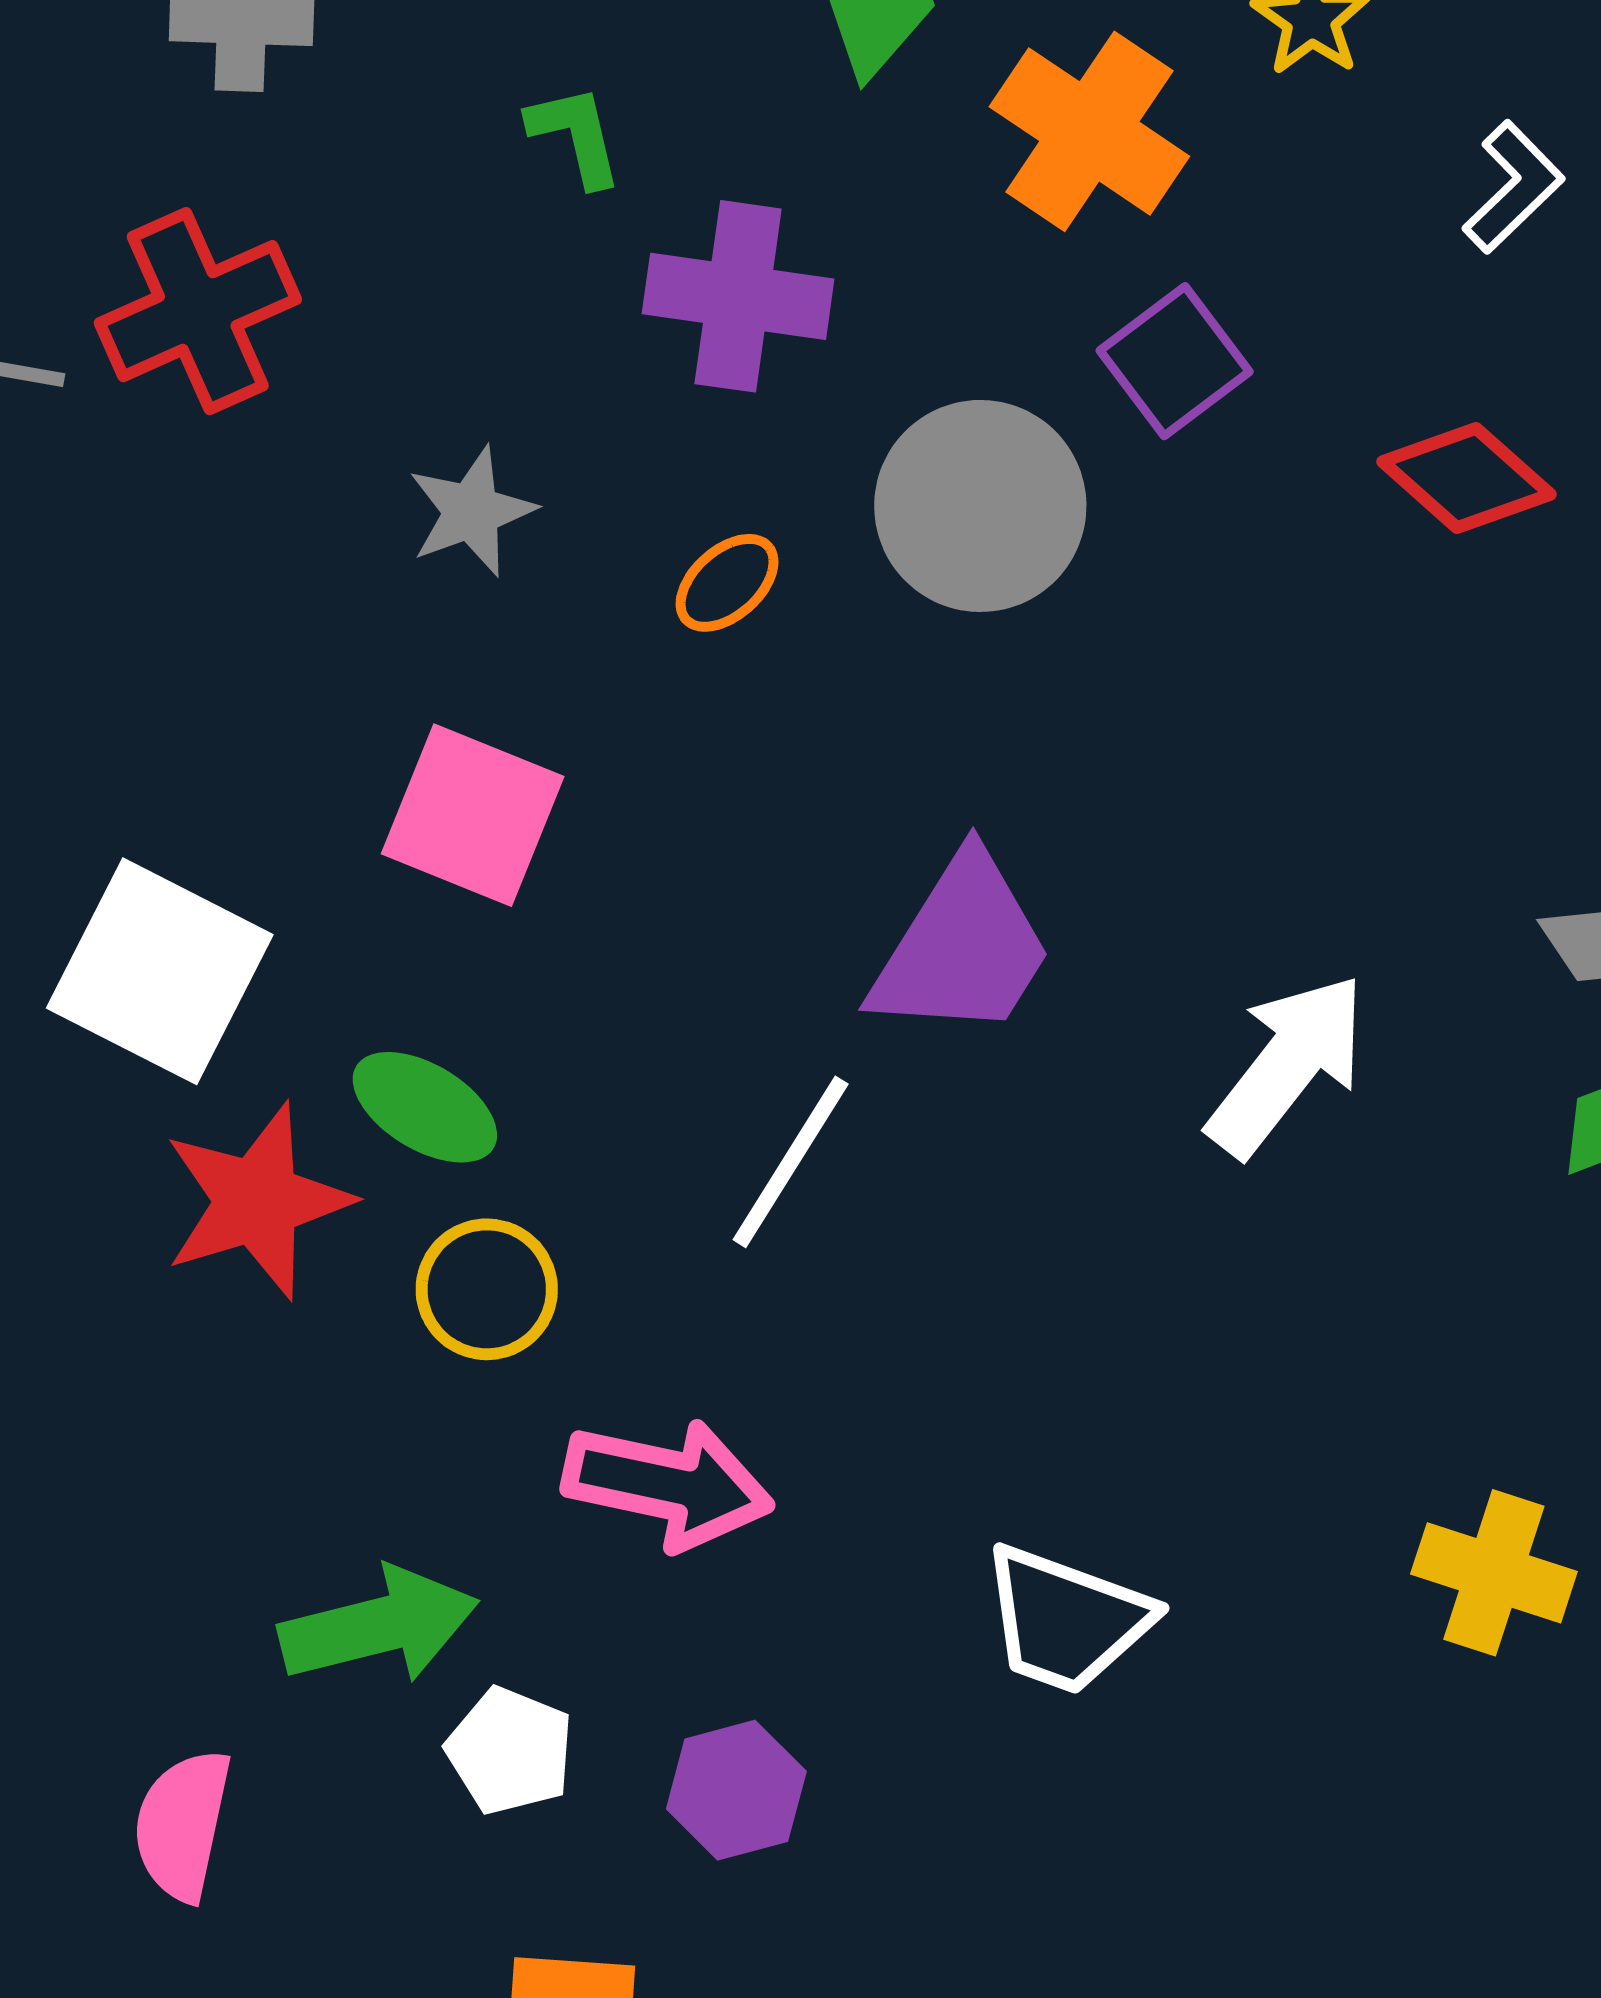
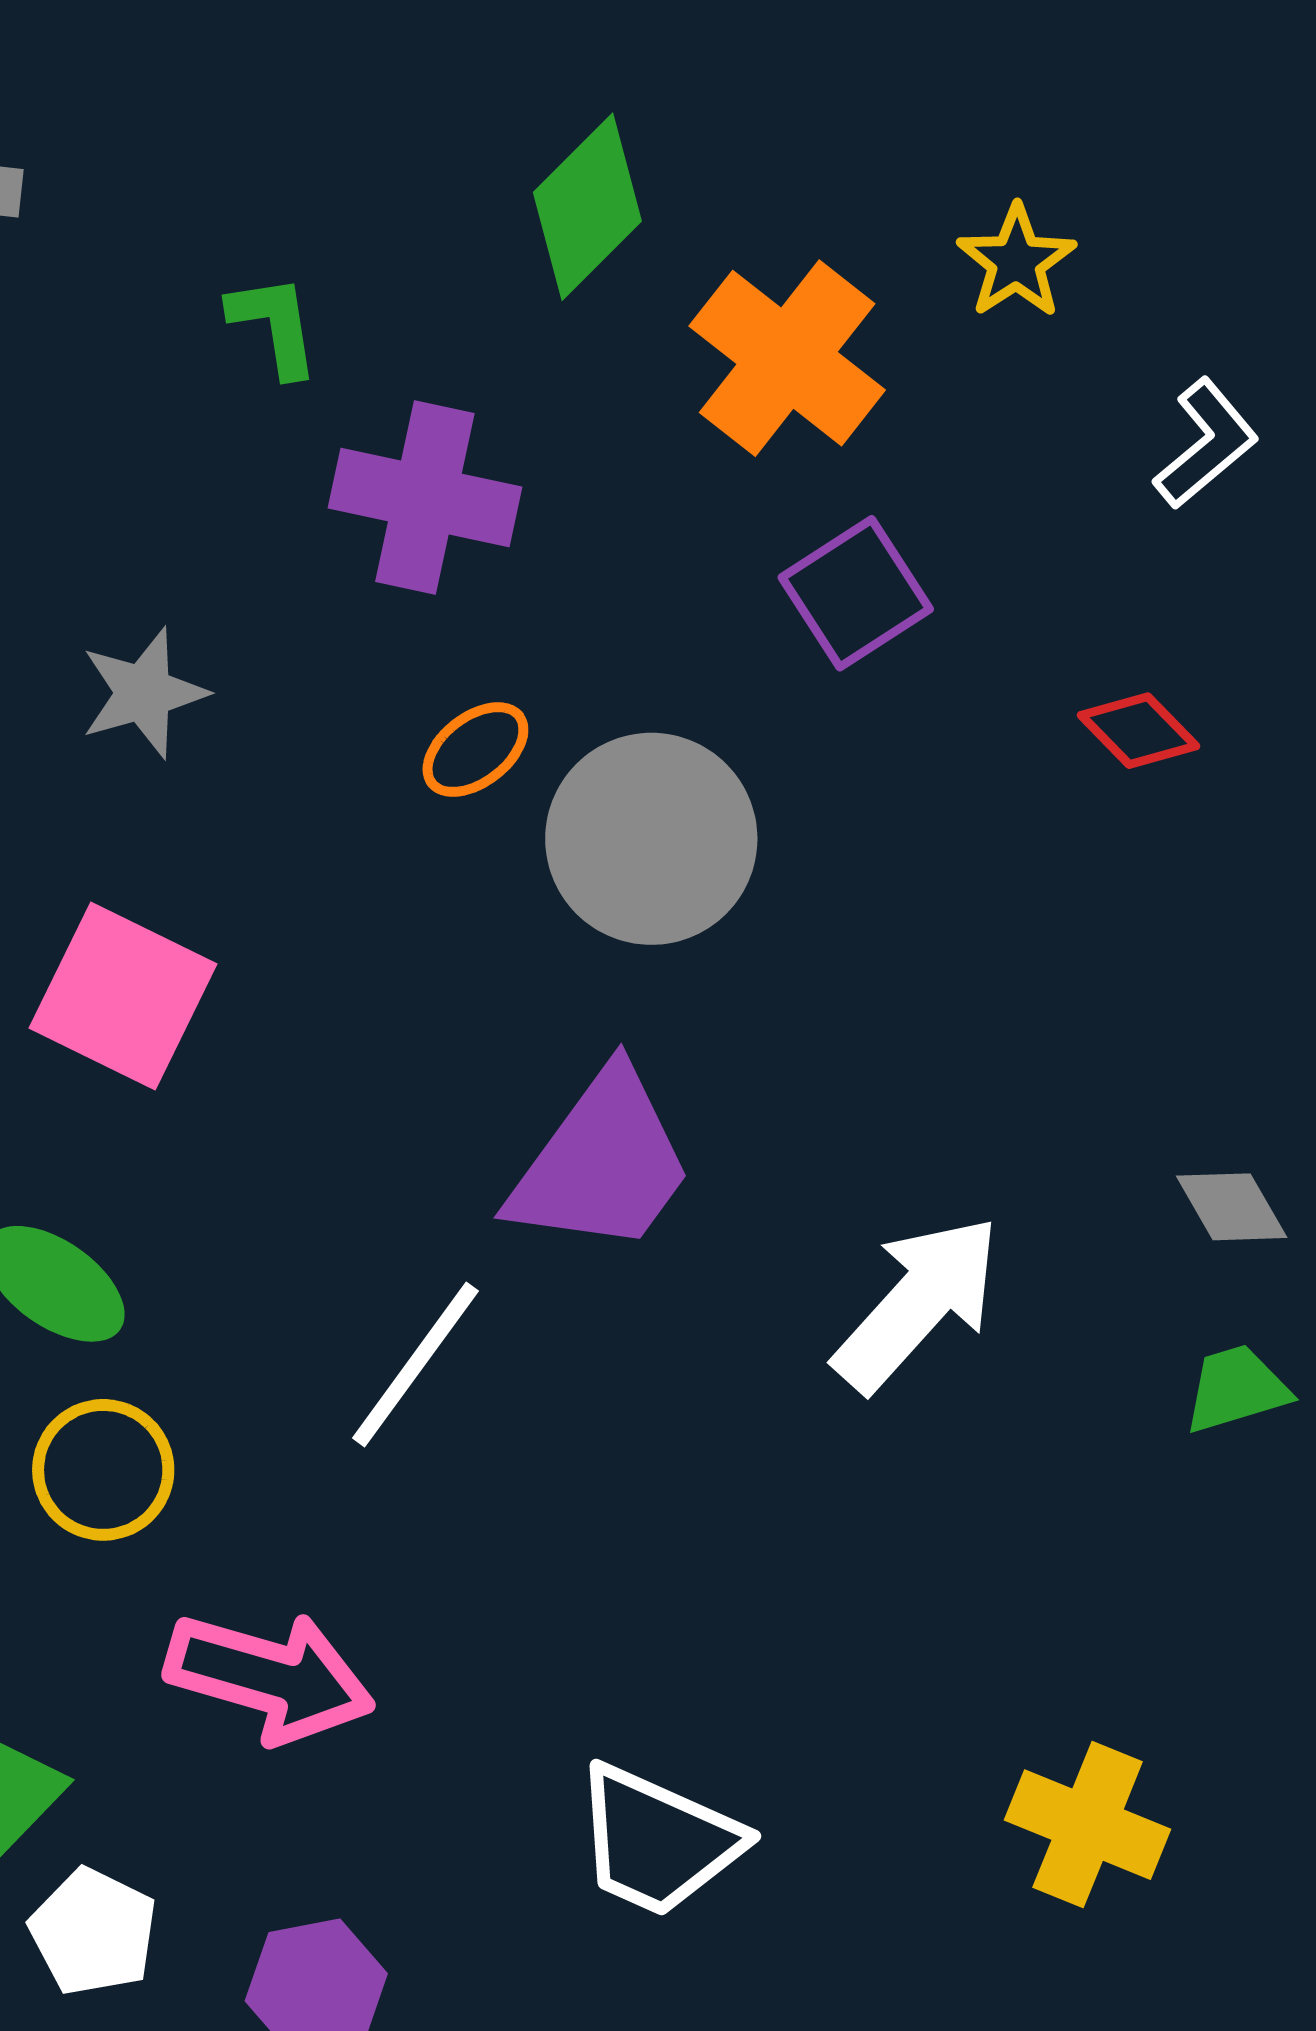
red diamond: (1467, 478) -> (1138, 731), size x0.7
gray circle: (980, 506) -> (651, 839), moved
orange ellipse: (727, 583) -> (475, 750), moved

